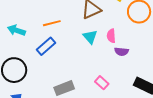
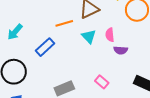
orange line: (52, 23) -> (64, 23), moved
cyan arrow: (16, 30) -> (15, 32), turned -66

